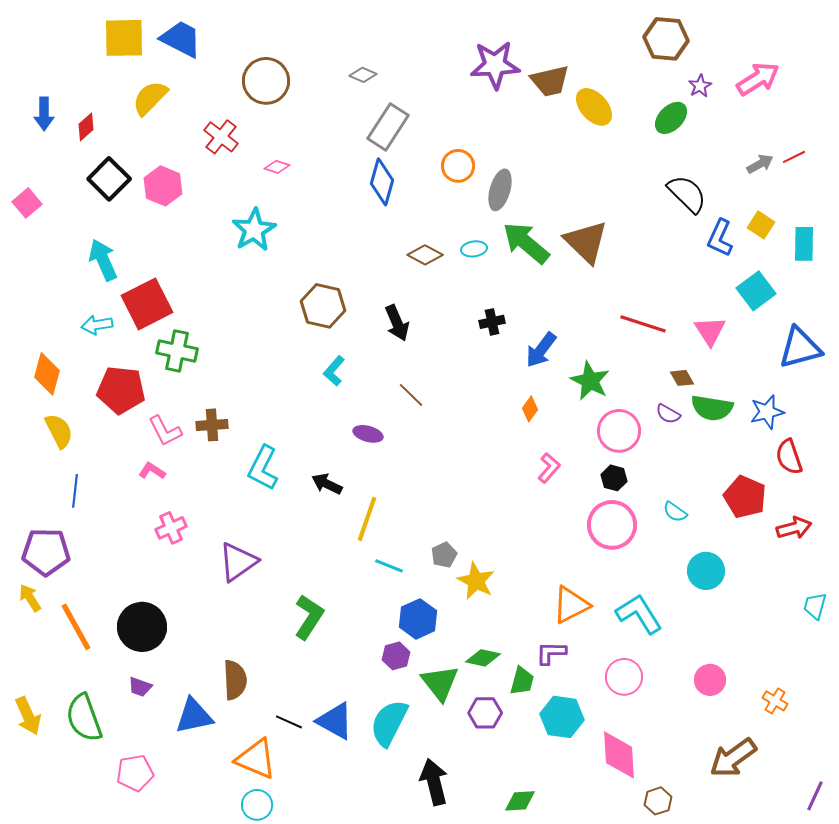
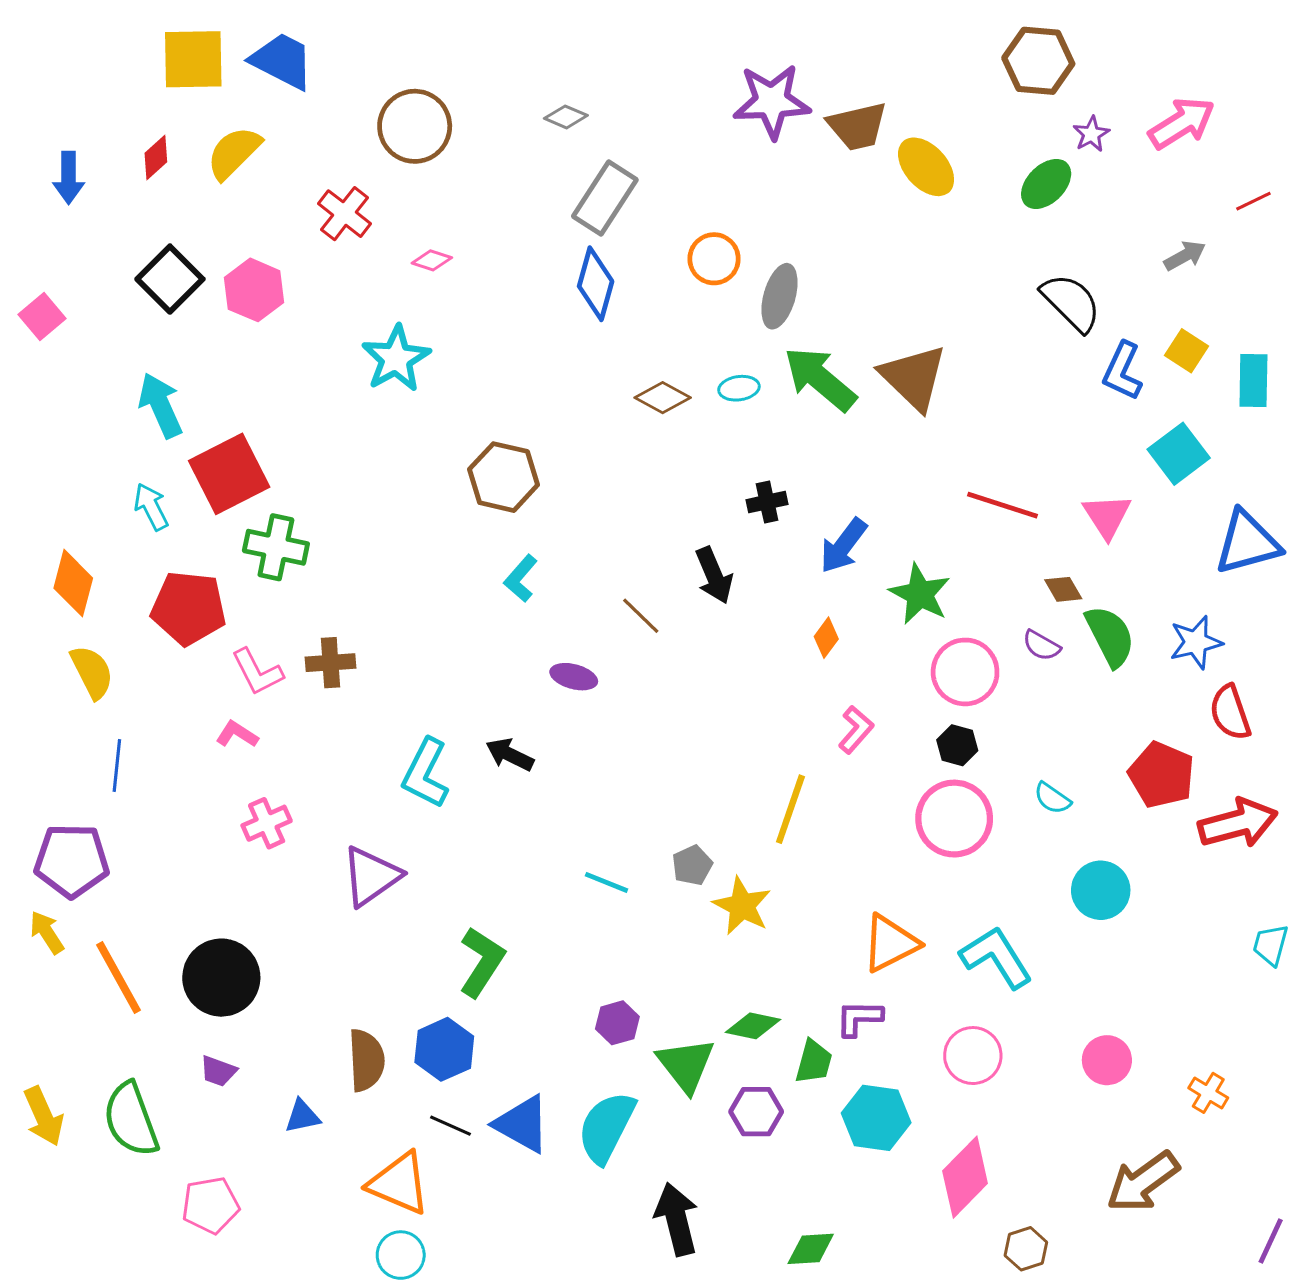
red diamond: (86, 127) -> (156, 157), moved
red line: (794, 157) -> (1253, 201), moved
black arrow: (397, 323) -> (714, 575), moved
cyan arrow: (97, 325) -> (151, 507), turned 72
green semicircle: (712, 408) -> (1110, 636), turned -126
cyan L-shape: (263, 468) -> (426, 773), moved
yellow line: (367, 519) -> (790, 809), moved
red arrow: (794, 528) -> (1238, 823), size x1.4
blue hexagon: (418, 619) -> (444, 1049), moved
blue triangle: (194, 716) -> (302, 1116), size x0.6
pink diamond: (619, 755) -> (965, 1177), turned 48

